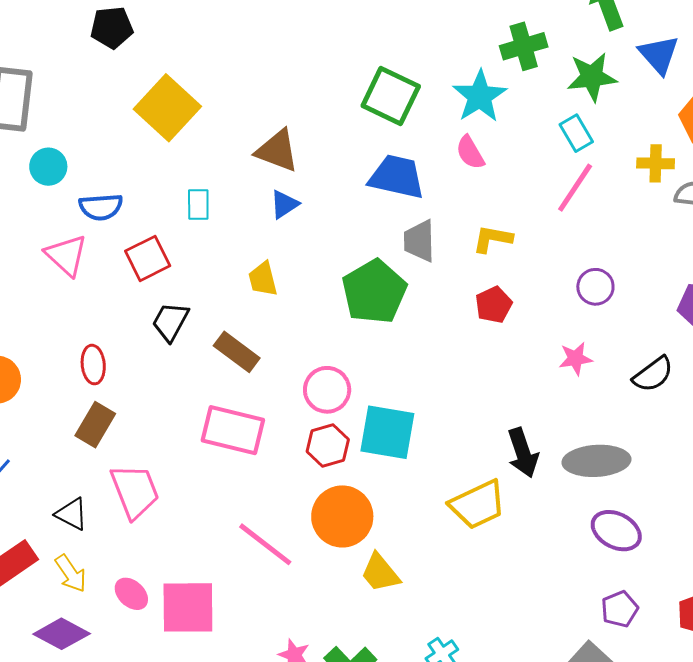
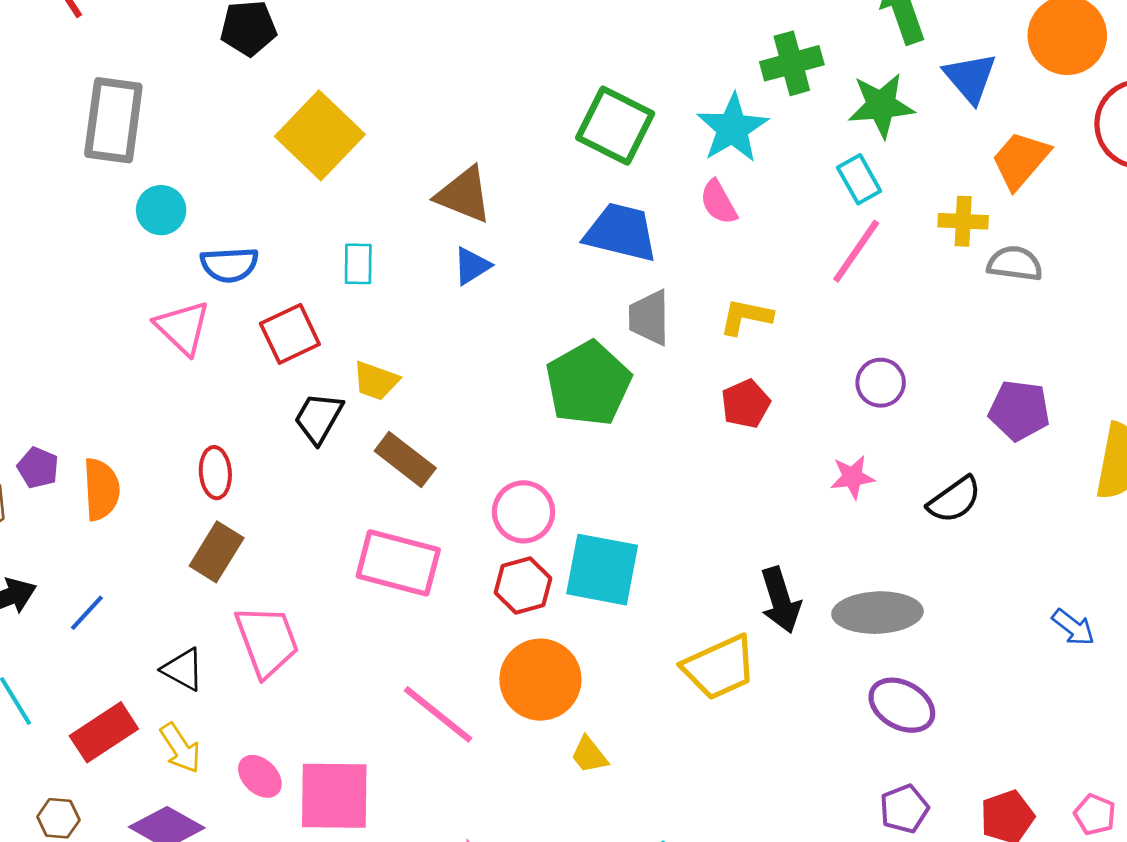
yellow trapezoid: (263, 279) -> (376, 381), moved, turned -57
yellow trapezoid: (380, 573) -> (589, 755), size x0.7

